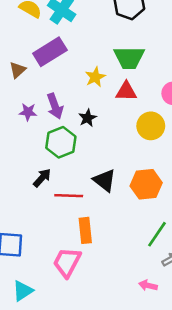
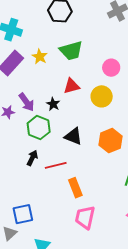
yellow star: (95, 77) -> (40, 57), moved
red triangle: (126, 91) -> (72, 86), moved
black triangle: (105, 180) -> (73, 136), moved
pink trapezoid: (67, 262) -> (85, 217), moved

